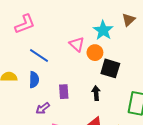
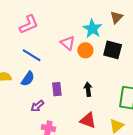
pink L-shape: (25, 24) -> (29, 24), moved
black square: (110, 68) -> (113, 50), moved
blue semicircle: (34, 80) -> (28, 79), turned 35

